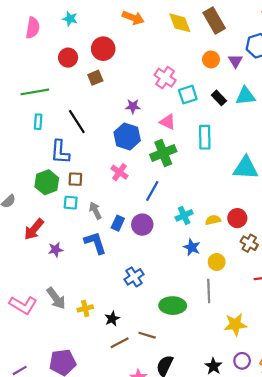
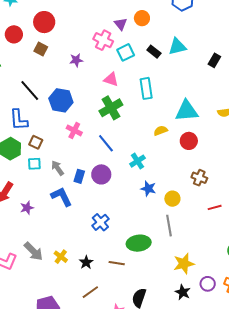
purple triangle: (235, 61) -> (121, 24), moved
brown square: (95, 78) -> (41, 49), turned -32
purple star: (133, 106) -> (76, 60), moved
blue hexagon: (127, 136) -> (61, 100), moved
brown square: (75, 179) -> (36, 142), turned 32
blue line: (152, 191) -> (106, 143), turned -60
red circle: (237, 218) -> (189, 141), moved
yellow semicircle: (213, 220) -> (161, 131), moved
yellow cross: (85, 308) -> (61, 257), turned -32
yellow star: (235, 325) -> (184, 264), moved
brown line: (147, 335) -> (117, 263), moved
brown line: (120, 343) -> (90, 292), moved

